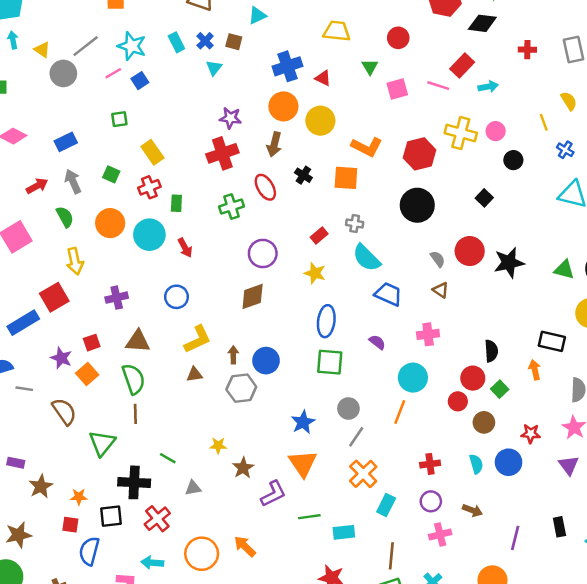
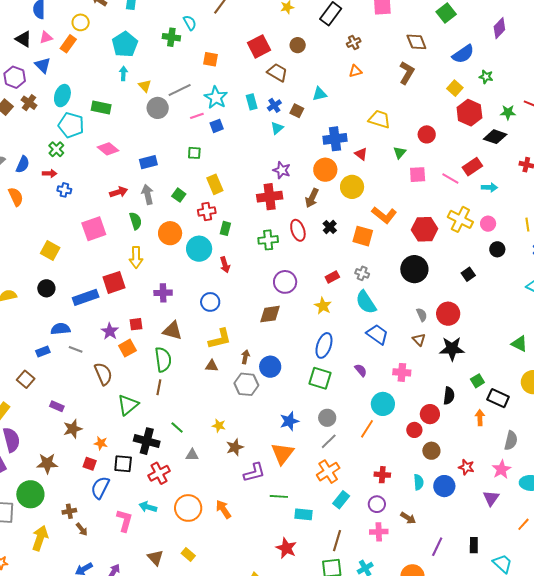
black star: (509, 263) -> (452, 349), moved
green square: (500, 389) -> (477, 381), moved

